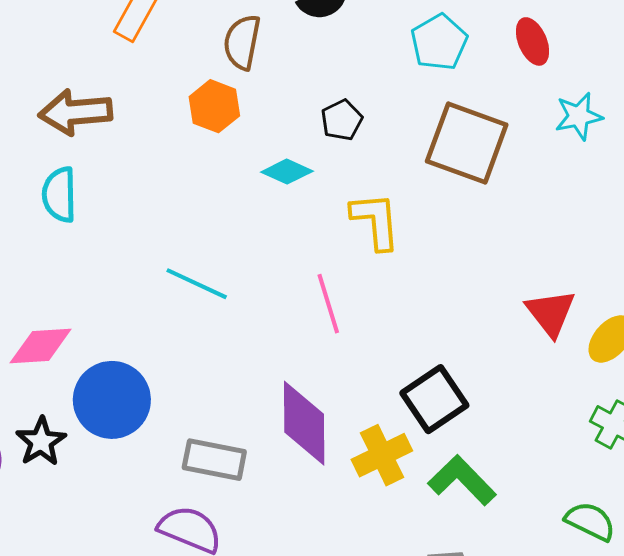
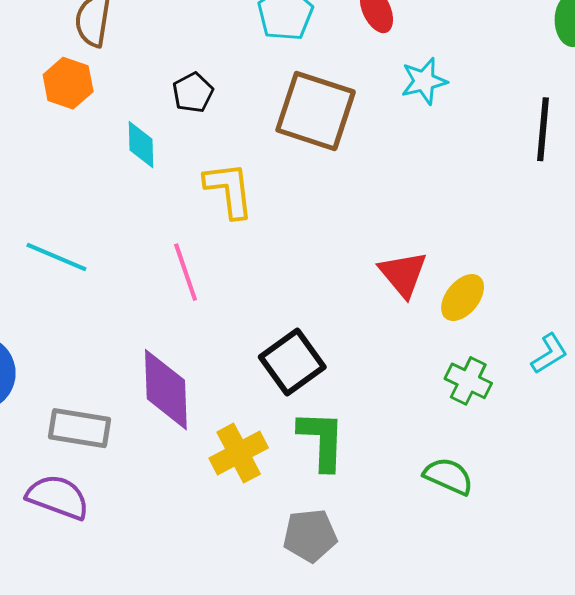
cyan diamond: (287, 172) -> (141, 145), turned 66
yellow cross: (382, 455) -> (239, 453), moved
green L-shape: (462, 480) -> (322, 440), turned 48

